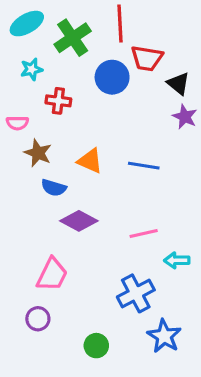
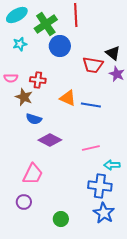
red trapezoid: (147, 58) -> (93, 65), moved
blue circle: (112, 77) -> (60, 46), moved
red cross: (58, 101) -> (38, 80), moved
orange triangle: (90, 161) -> (68, 98), moved
blue cross: (136, 293) -> (100, 186), moved, turned 35

